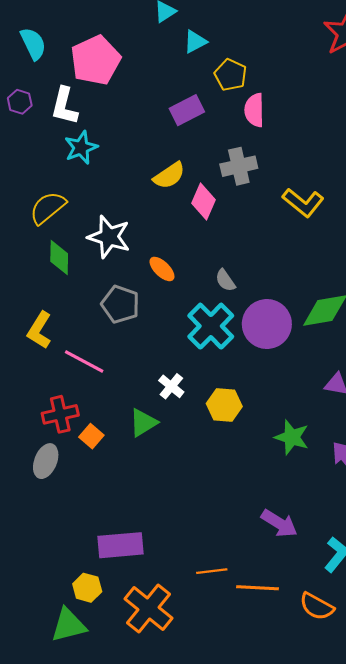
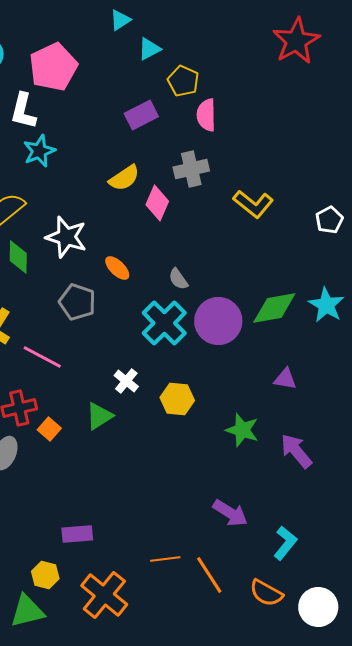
purple rectangle: (120, 545) -> (77, 534), size x0.7
orange line: (257, 588) -> (209, 575), turned 54

